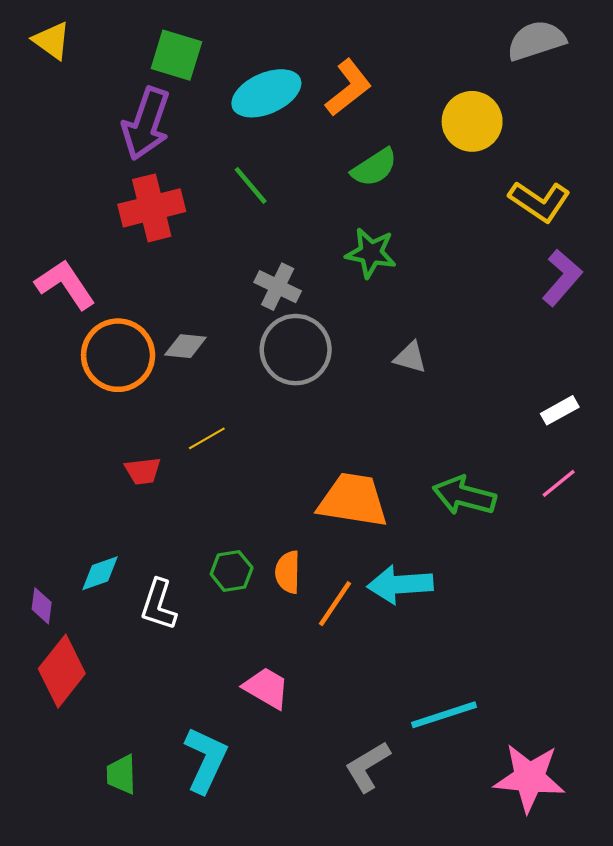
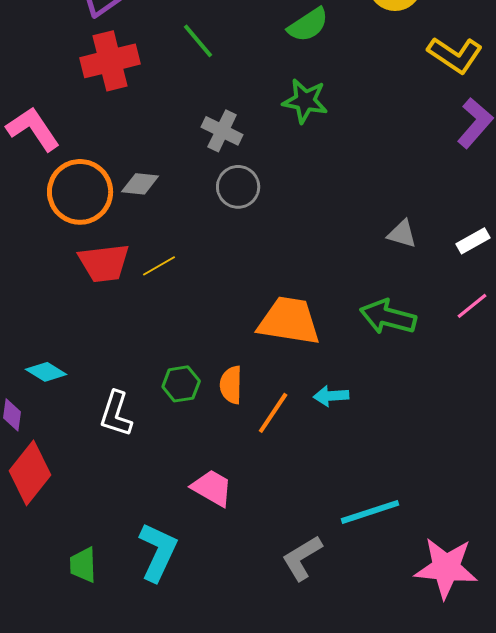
gray circle: (296, 350) -> (238, 187), size x0.7
gray triangle: (410, 357) -> (402, 234), moved
red trapezoid: (143, 471) -> (104, 263), moved, size x1.6
cyan diamond: (100, 573) -> (46, 372), moved, turned 51
cyan arrow: (400, 584) -> (331, 396), size x0.6

